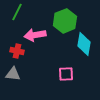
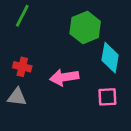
pink arrow: (35, 35) -> (64, 77), moved
pink square: (66, 74) -> (107, 97), moved

